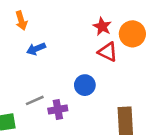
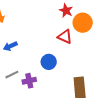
red star: (102, 26) -> (66, 11), moved
blue arrow: (36, 49) -> (10, 46), moved

